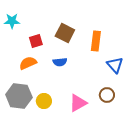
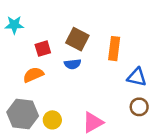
blue semicircle: (60, 62) -> (73, 64), moved
blue triangle: (115, 65) -> (137, 77), turned -36
brown circle: (107, 95) -> (139, 107), moved

